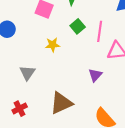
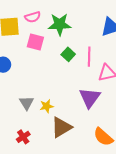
yellow star: (53, 45) -> (47, 106), moved
purple triangle: (95, 75) -> (90, 98), size x1.6

